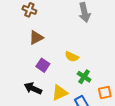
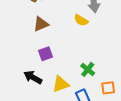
yellow semicircle: (72, 57) -> (81, 20), moved
purple square: (43, 65) -> (45, 54), turned 32

